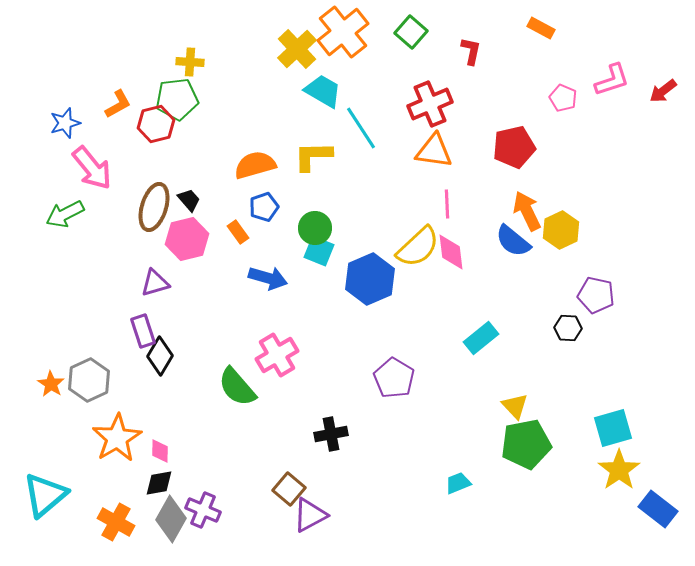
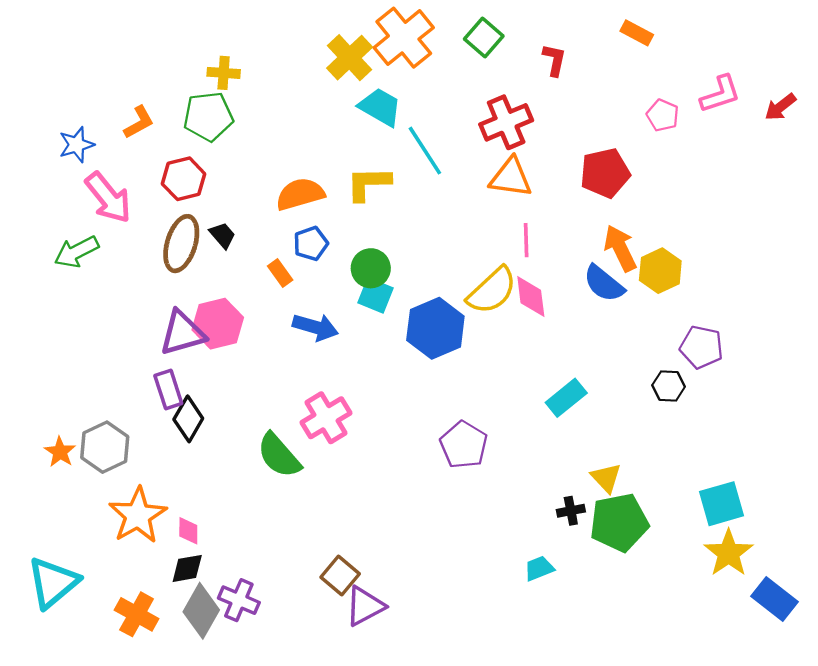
red hexagon: (156, 124) -> (184, 179), moved
pink hexagon: (187, 239) -> (218, 324), moved
purple triangle: (155, 283) -> (182, 333), size x1.4
black cross: (331, 434) -> (571, 511), moved, size x0.7

